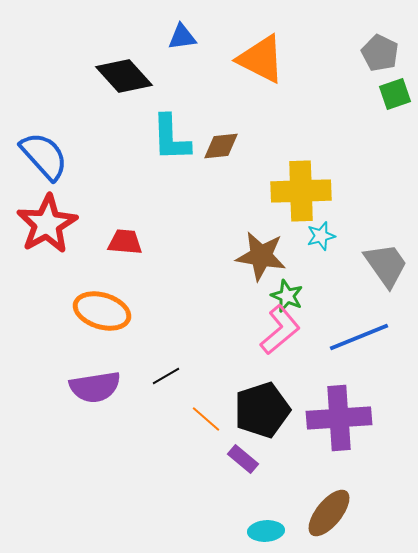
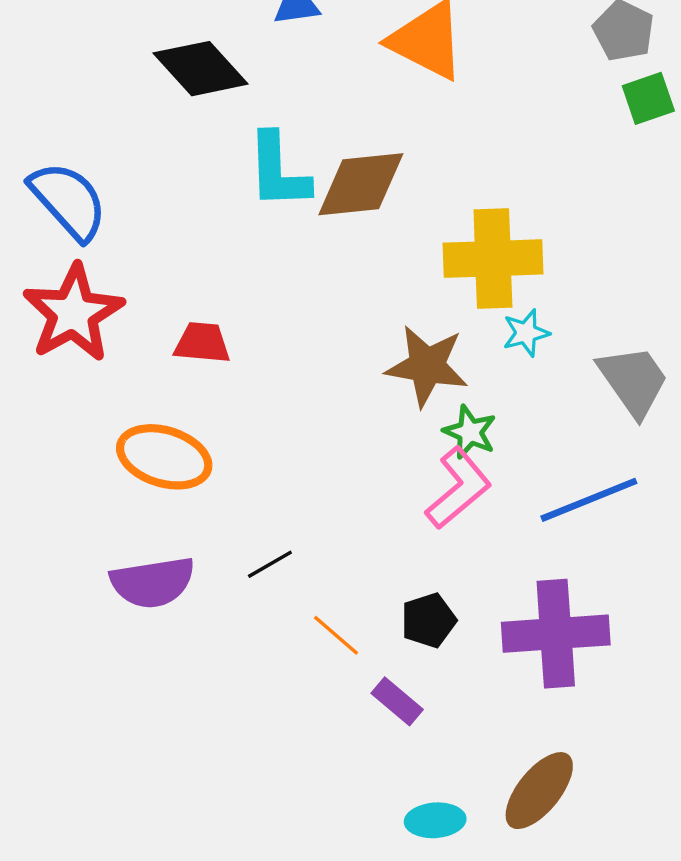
brown diamond: (221, 146) -> (361, 184), size x1.5
black pentagon: (262, 410) -> (429, 620), size x0.6

